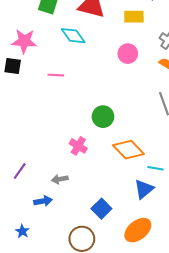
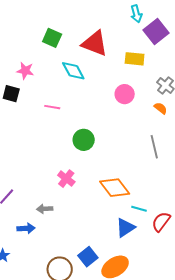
pink star: (24, 41) -> (25, 71), size x0.7
green circle: (103, 117) -> (84, 140), moved
blue square: (101, 209) -> (88, 257), moved

